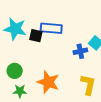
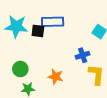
blue cross: (80, 51) -> (83, 55), moved
orange star: (48, 82) -> (56, 77), size x0.7

